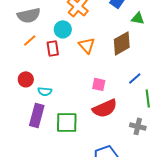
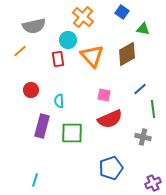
orange line: (30, 40) -> (20, 51), moved
orange triangle: (87, 45) -> (92, 56), size x1.4
cyan semicircle: (45, 91) -> (59, 101), moved, turned 80

